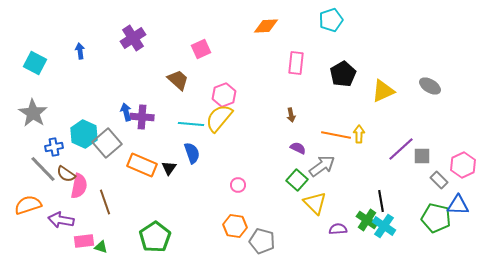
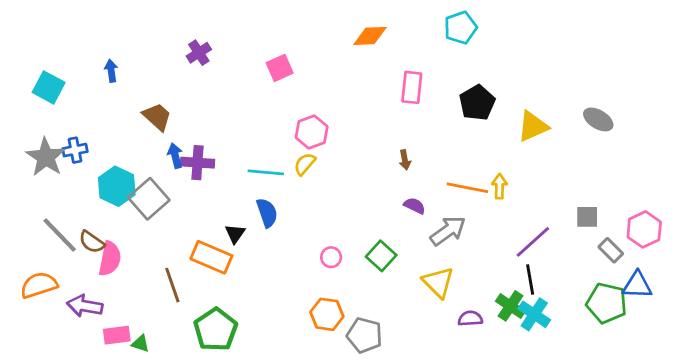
purple cross: (133, 38) -> (199, 53), moved, size x0.7
brown trapezoid: (178, 80) -> (157, 117), moved
yellow semicircle: (219, 118) -> (305, 164), size x0.6
blue cross: (54, 147) -> (75, 150), moved
purple line: (401, 149) -> (533, 242), moved
orange rectangle: (142, 165) -> (211, 257), moved
green square: (297, 180) -> (381, 256), moved
brown line: (105, 202) -> (172, 285), moved

